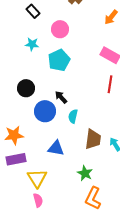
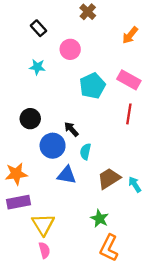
cyan pentagon: (59, 60) -> (93, 86), moved
brown trapezoid: (93, 139) -> (109, 179), turned -130
blue triangle: (56, 148) -> (67, 175), moved

